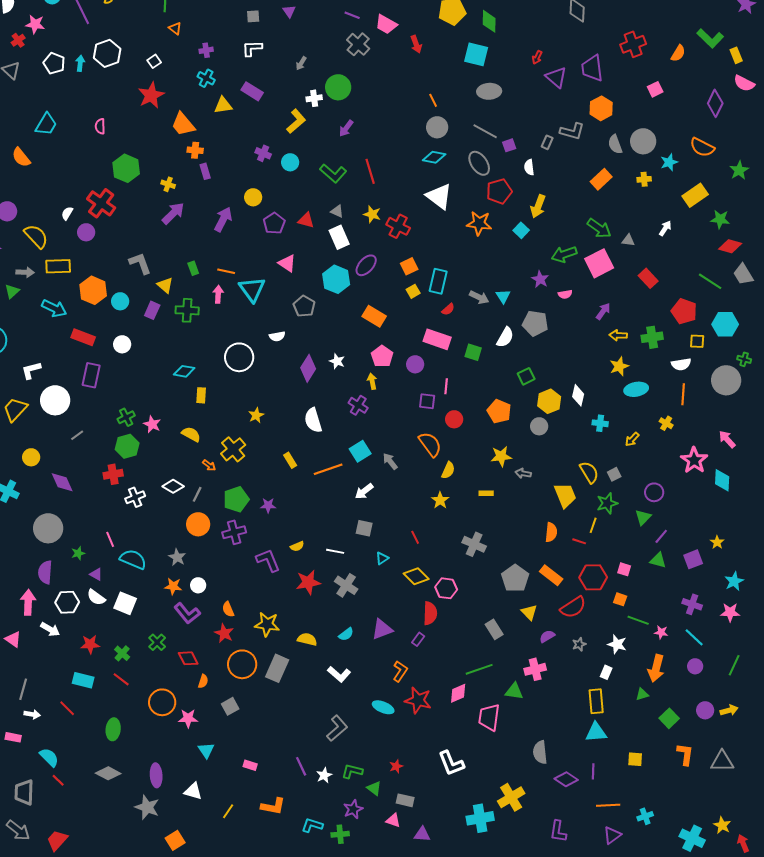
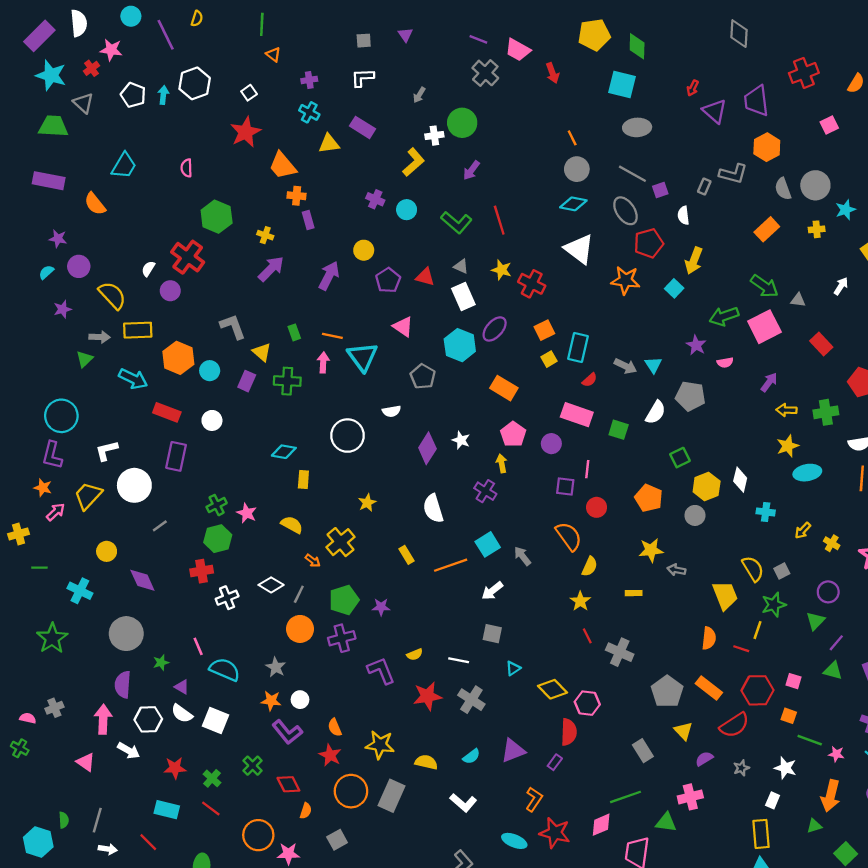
yellow cross: (666, 423) -> (832, 543), moved
red line: (415, 537) -> (587, 636), moved

